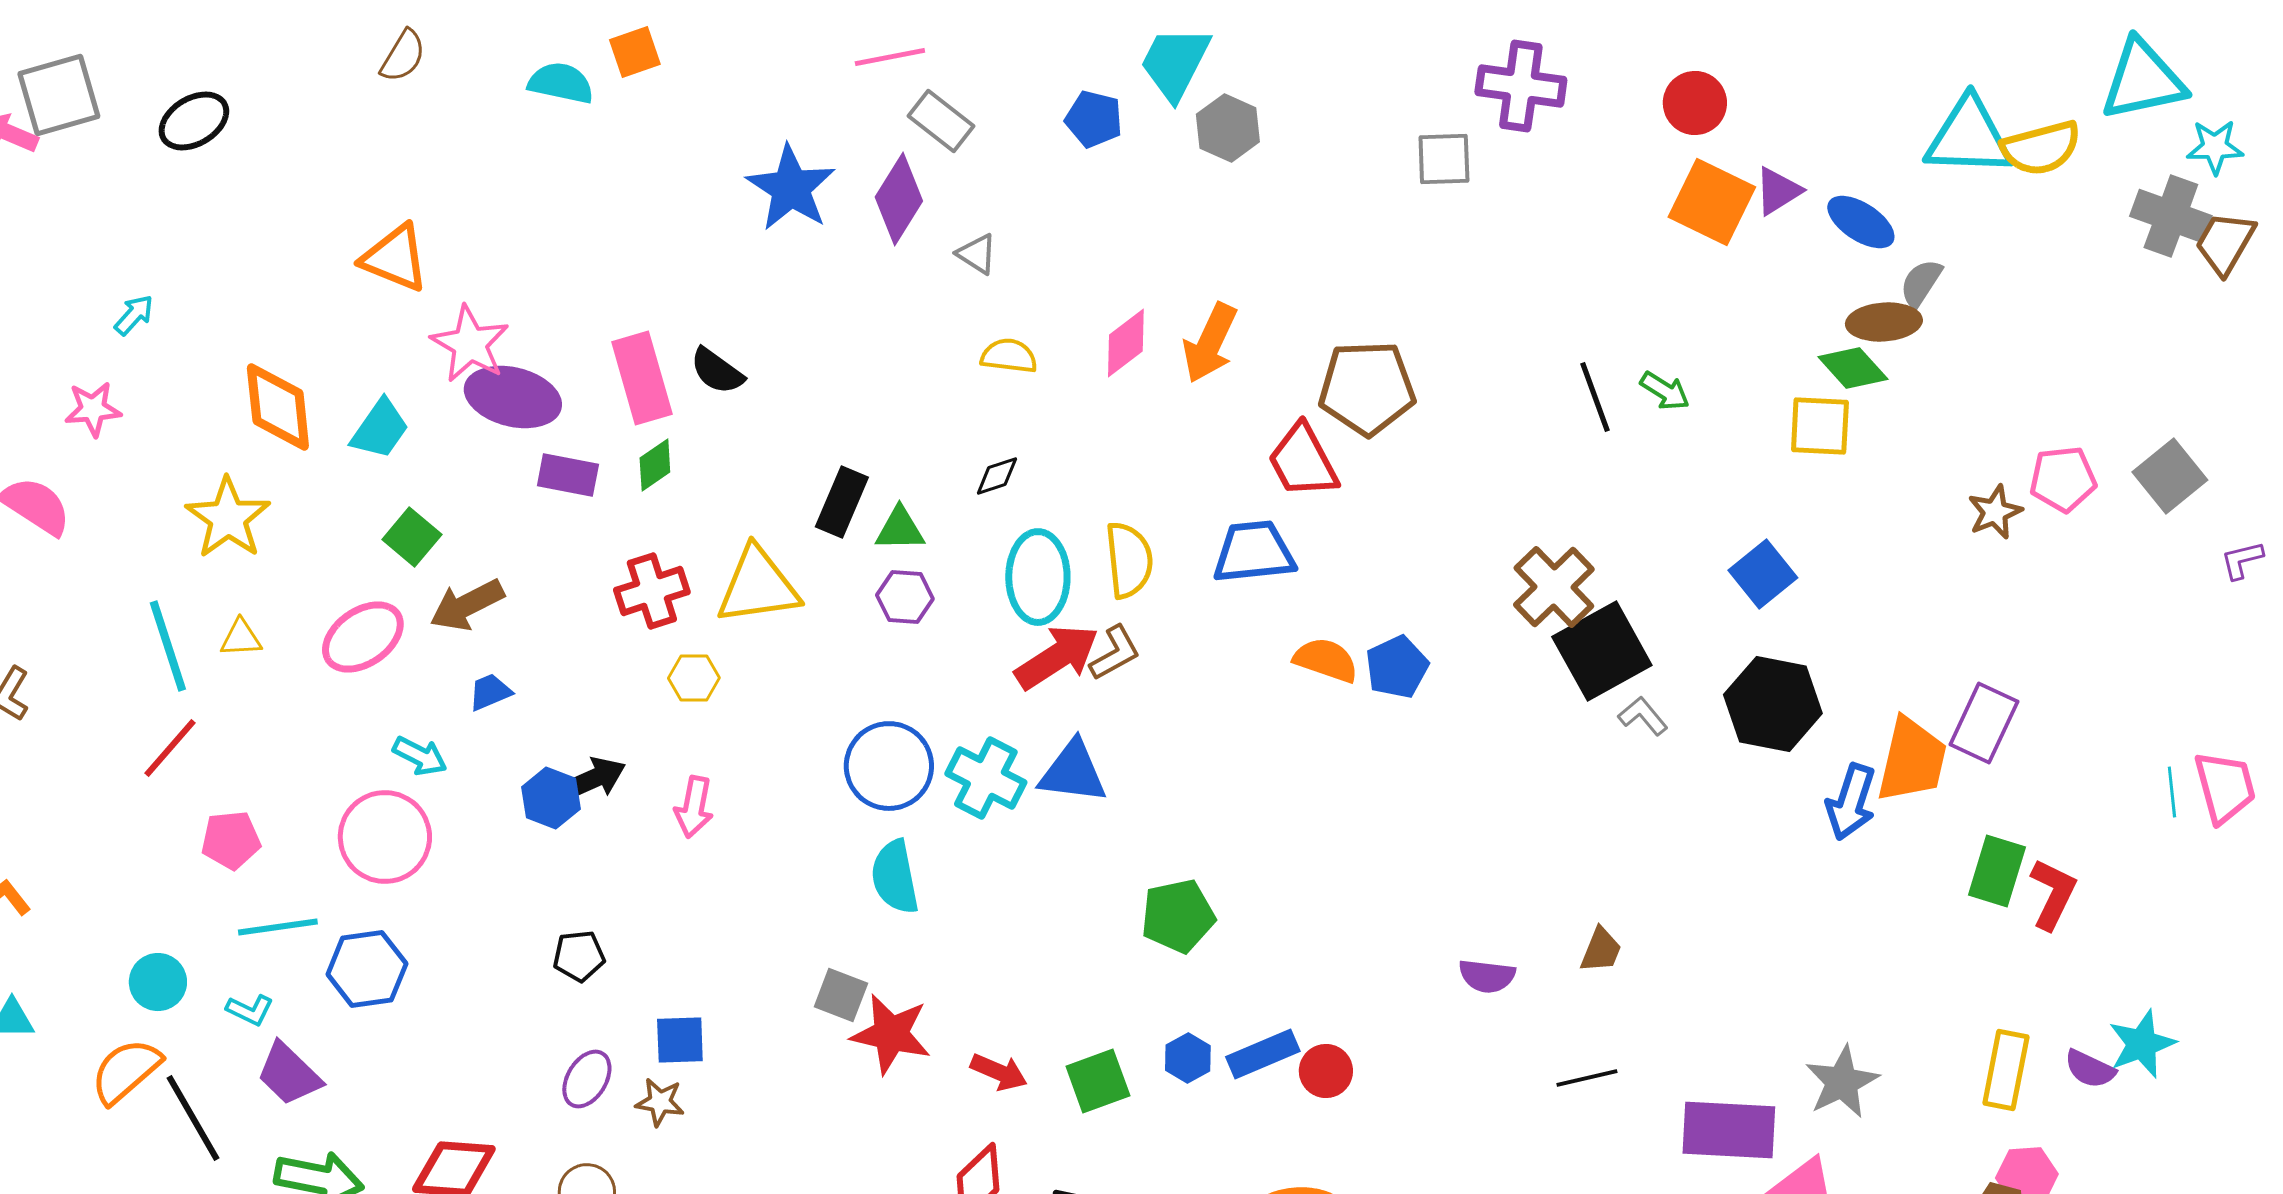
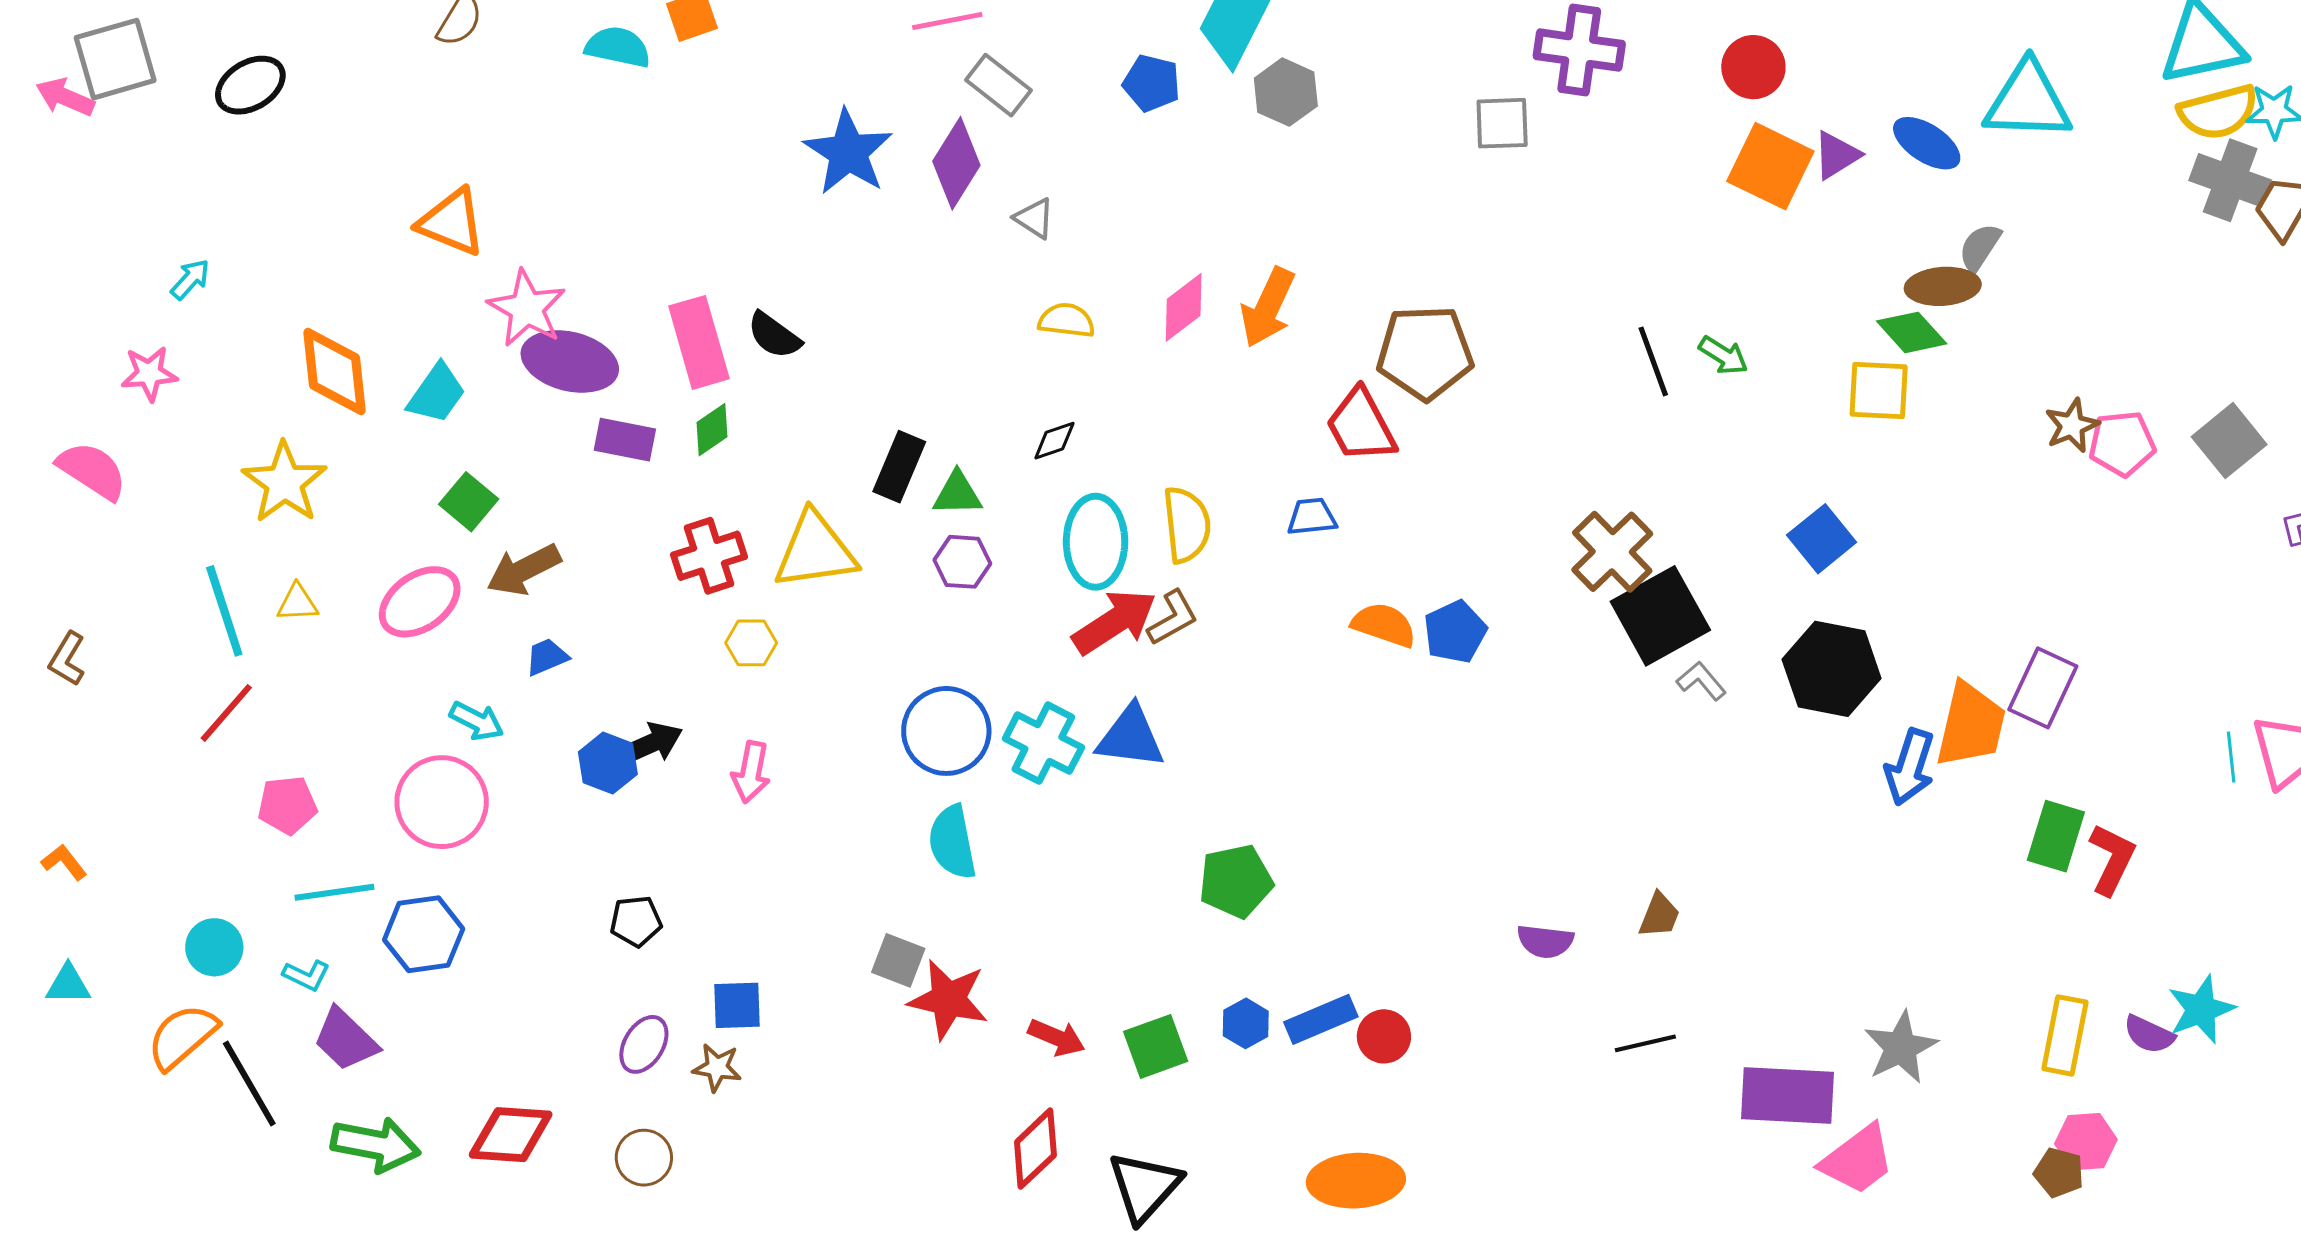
yellow semicircle: (2041, 148) -> (2218, 112), moved
blue ellipse: (1861, 222) -> (1927, 143), moved
brown star: (1995, 512) -> (2072, 426), moved
blue trapezoid: (1254, 552) -> (1312, 517), size x0.6

